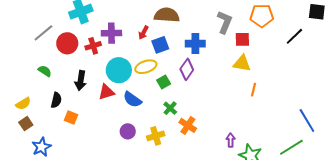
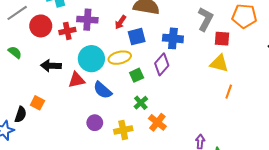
black arrow: (81, 81) -> (51, 66), turned 78
black semicircle: (56, 100) -> (21, 115), moved

